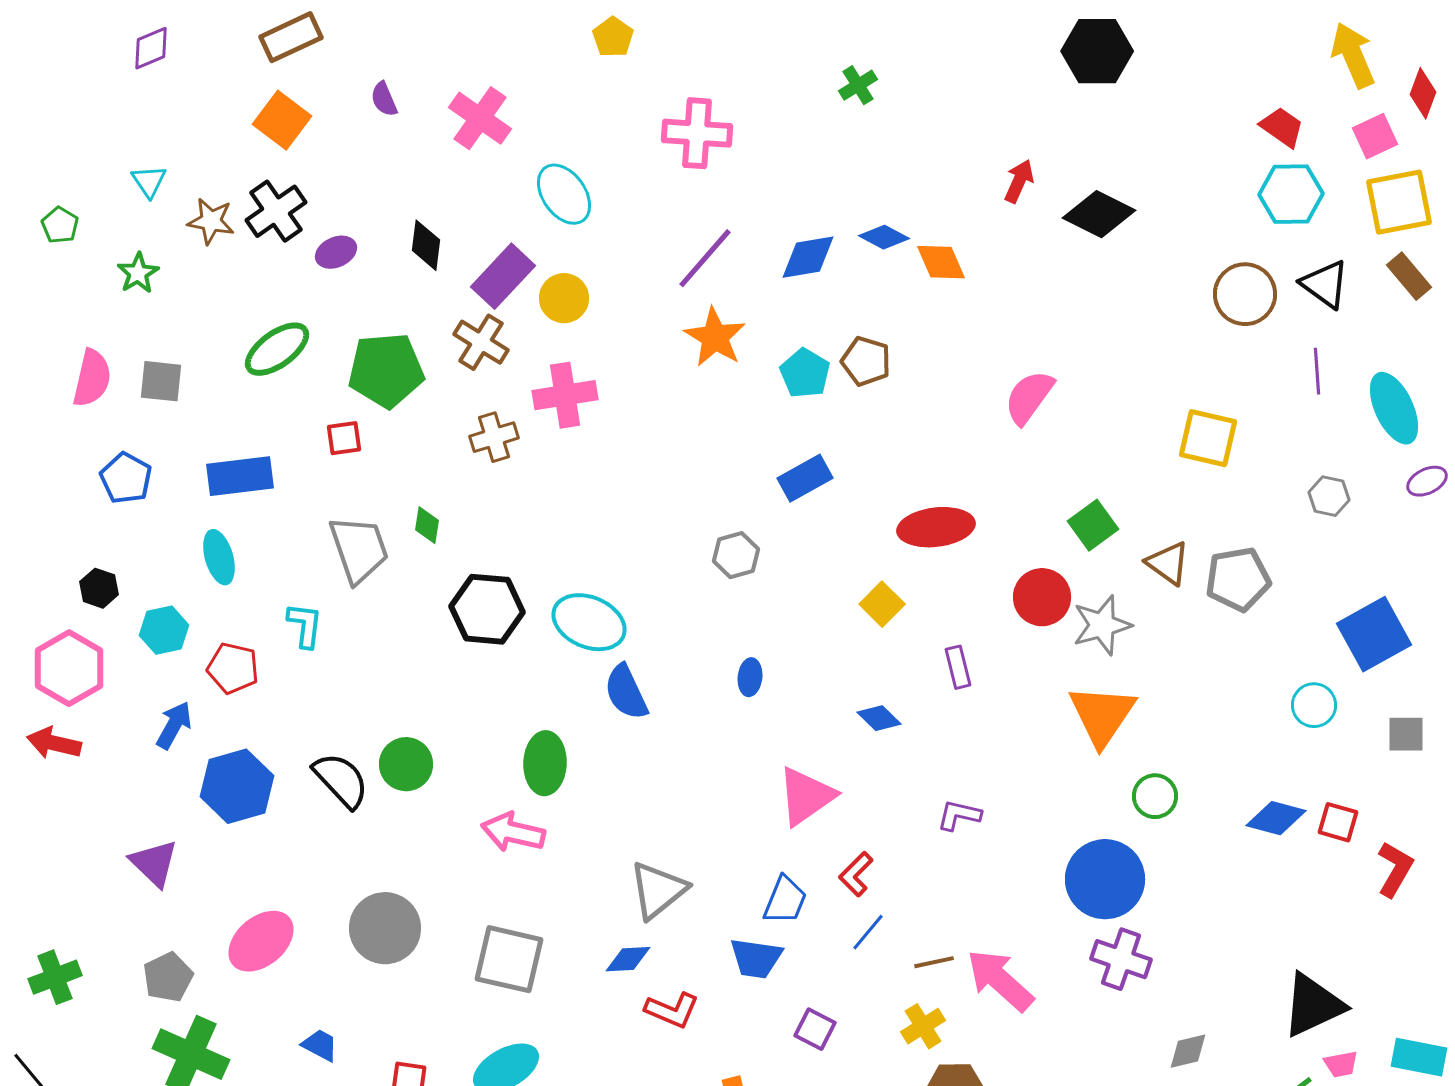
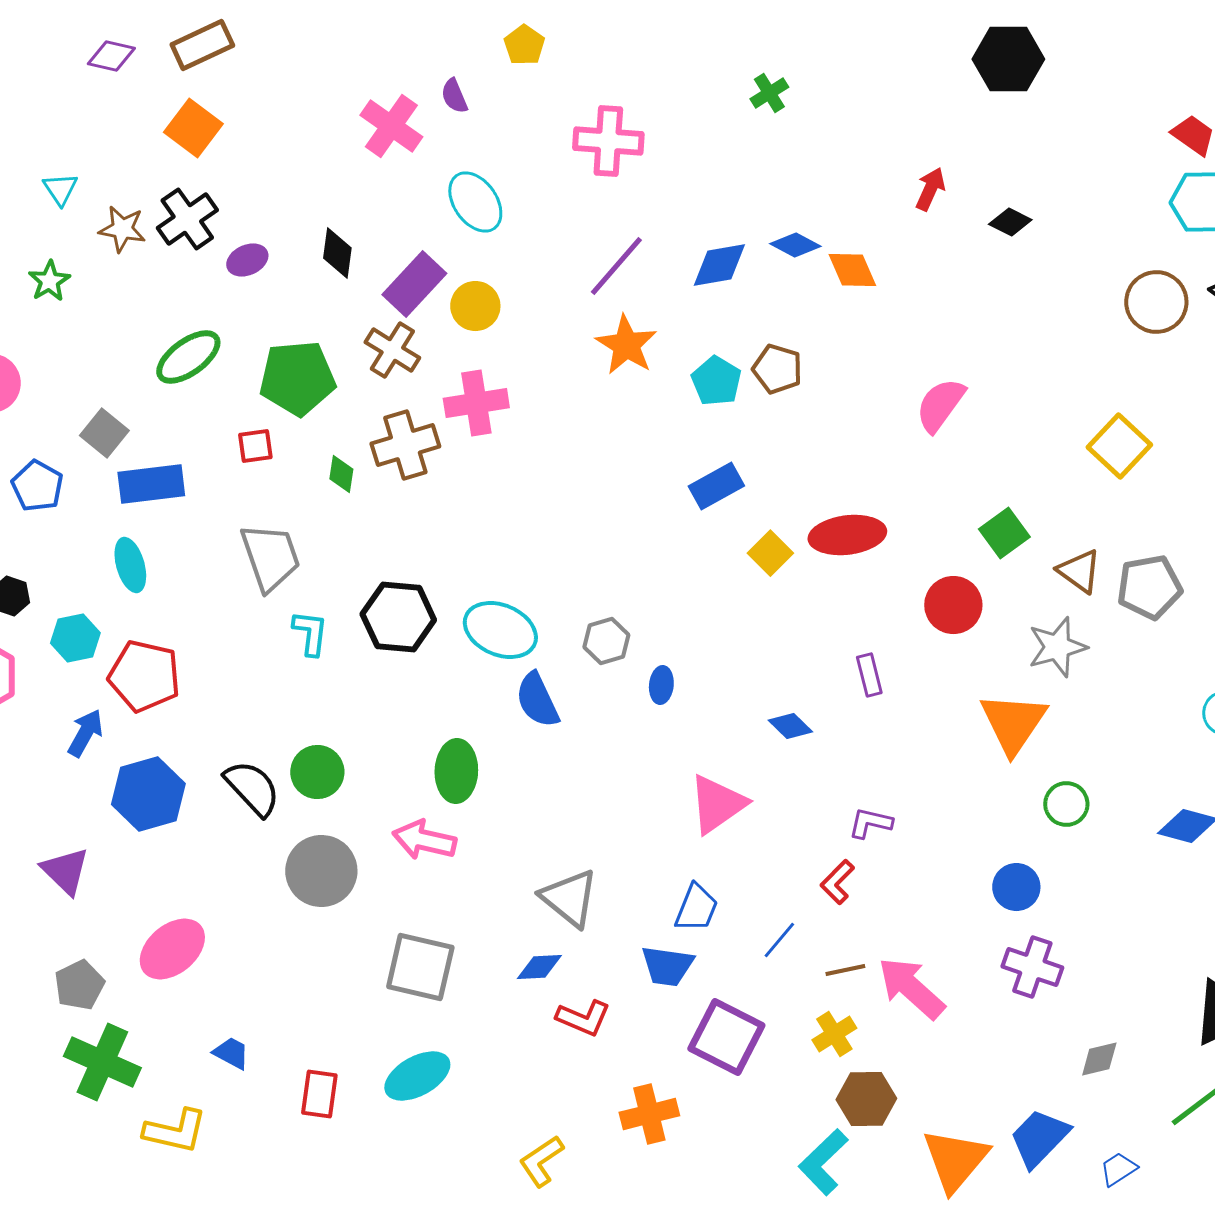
purple diamond: (151, 48) -> (111, 56), moved, turned 36
purple semicircle: (384, 99) -> (454, 96), moved
black diamond: (1099, 214) -> (1010, 222), size x0.6
gray square: (161, 381) -> (104, 433), moved, turned 33
brown cross: (494, 437) -> (405, 445), size x1.4
yellow square: (1208, 438) -> (1119, 446), turned 30
green diamond: (427, 525) -> (341, 474), moved
gray hexagon: (736, 555) -> (606, 641), moved
yellow square: (882, 604) -> (770, 553), moved
cyan L-shape: (305, 625) -> (310, 633), moved
gray star: (1102, 625) -> (1057, 647), moved
red pentagon: (233, 668) -> (144, 676), size x1.4
red L-shape: (856, 874) -> (837, 882), moved
blue circle: (1105, 879) -> (1016, 887), size x0.6
gray triangle: (658, 890) -> (569, 898), turned -42
gray circle: (385, 928) -> (321, 871), moved
purple square: (815, 1029) -> (726, 1037), size x1.8

